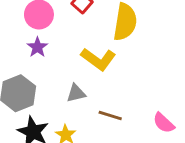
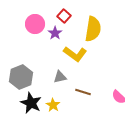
purple star: (37, 47) -> (55, 33), moved

